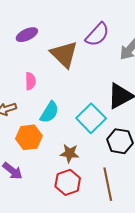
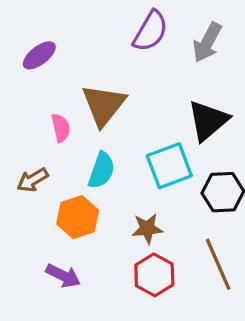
brown triangle: (64, 54) -> (104, 105), moved, turned 36
cyan square: (91, 118) -> (169, 166), turned 36

